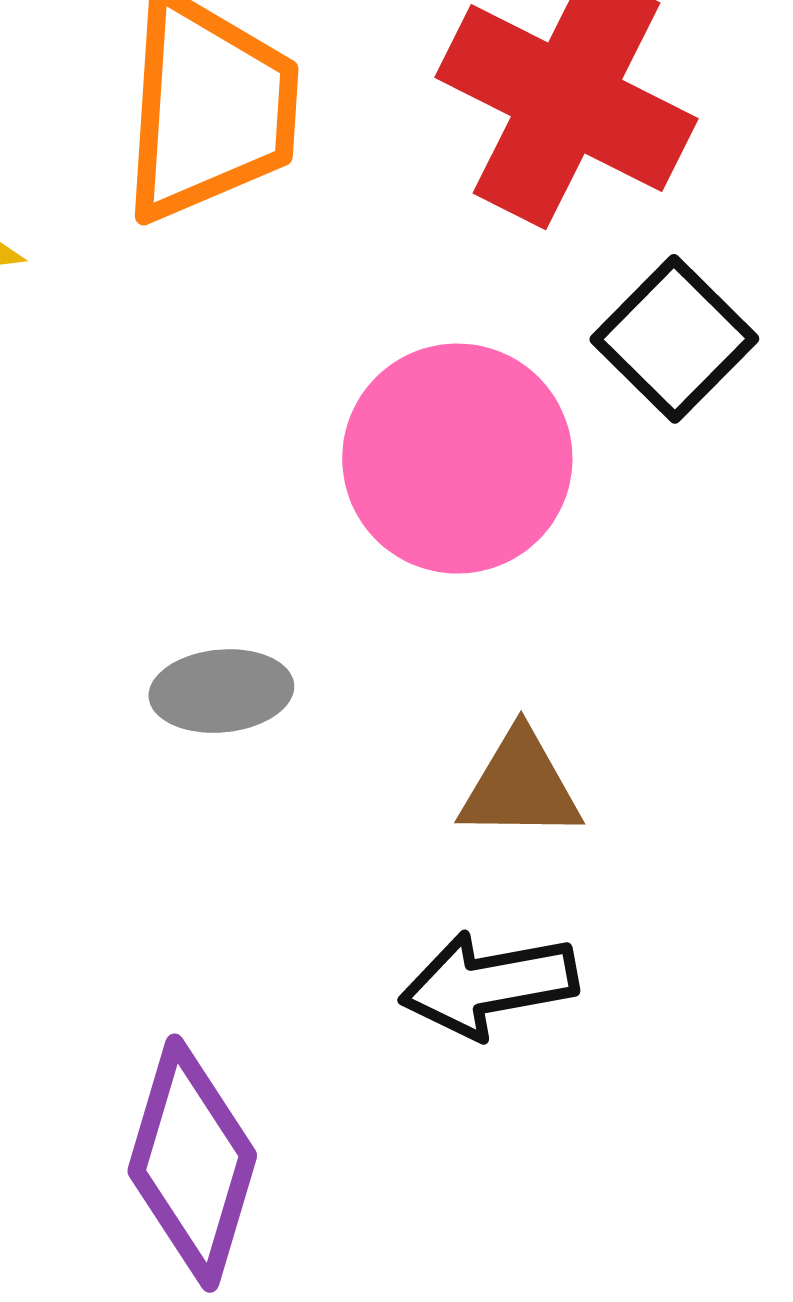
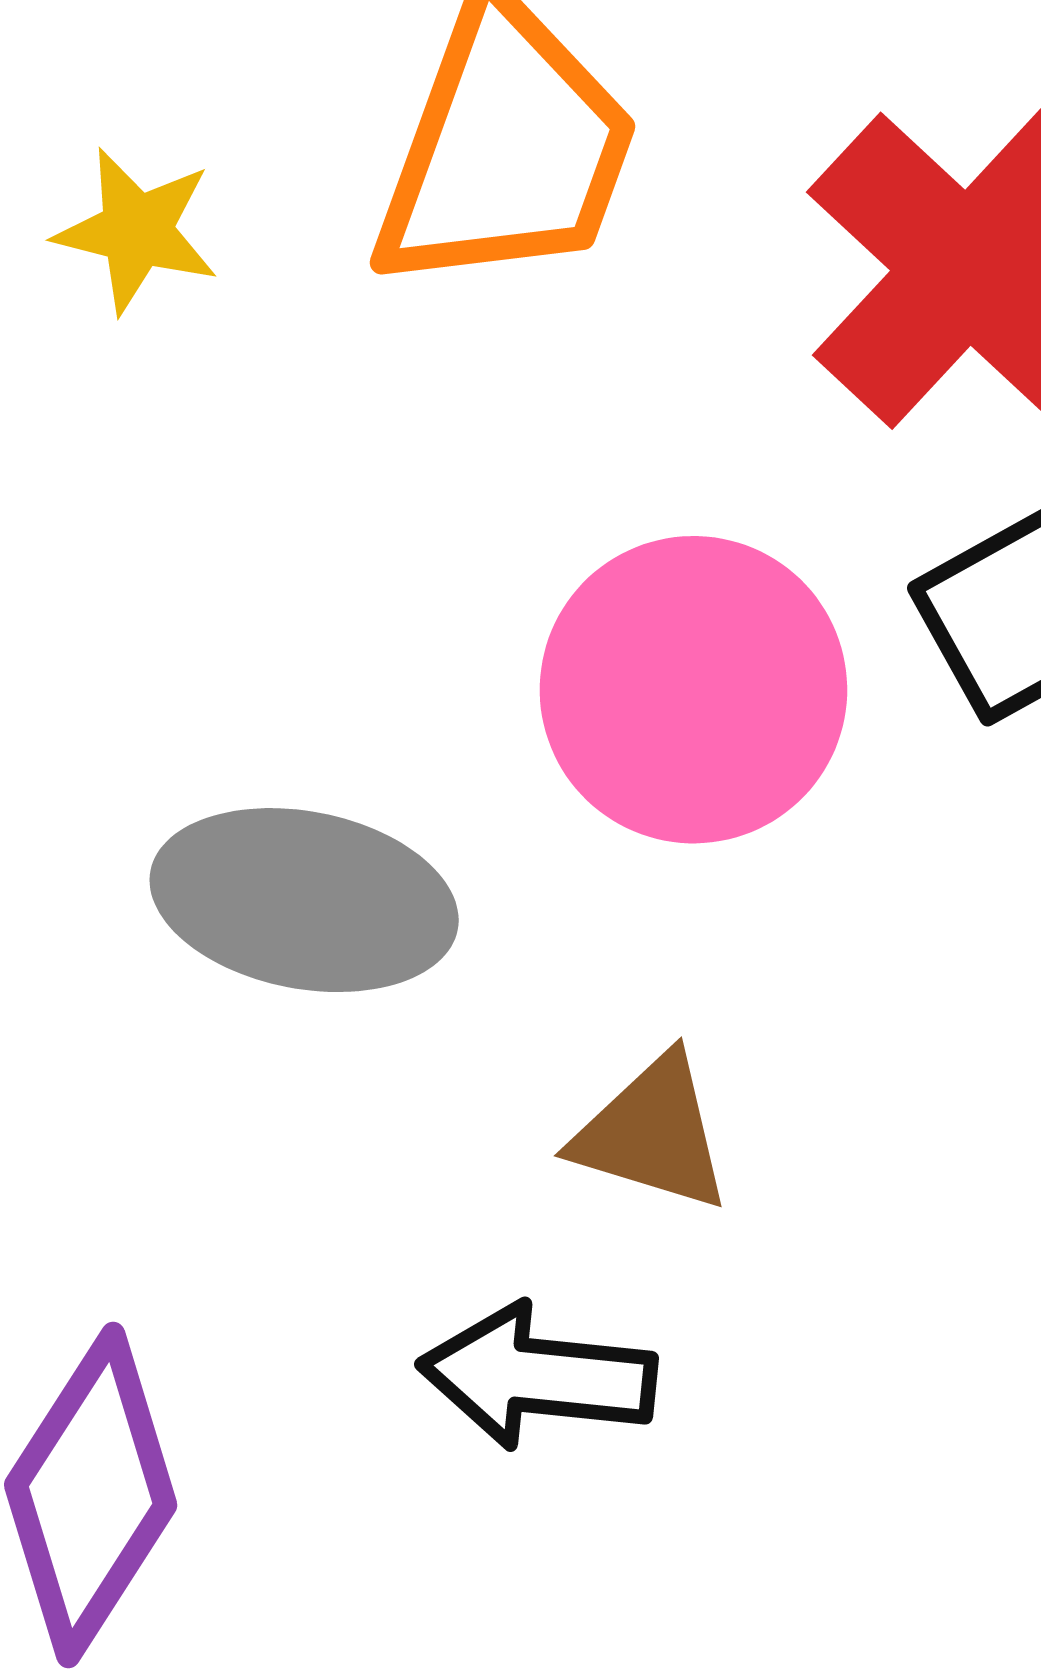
gray ellipse: (221, 691) -> (304, 900), size x1.6

